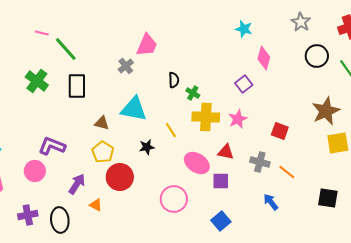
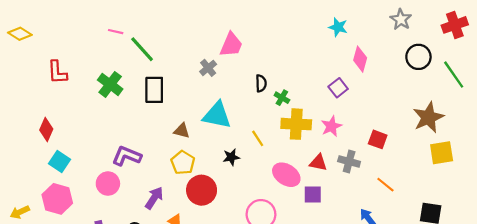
gray cross: (260, 162) -> (349, 161), moved

